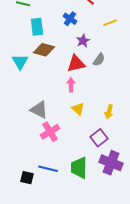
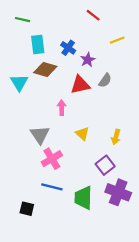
blue cross: (70, 19) -> (68, 48), moved
pink arrow: (71, 85) -> (62, 108), moved
gray triangle: (39, 110) -> (40, 135), turned 30
blue line: (48, 169) -> (52, 187), moved

